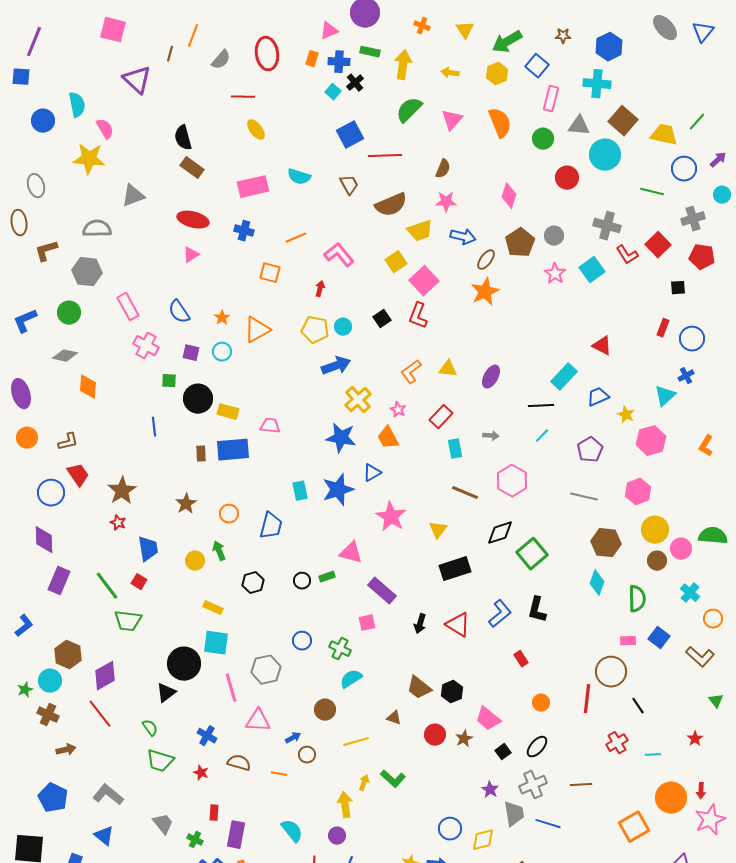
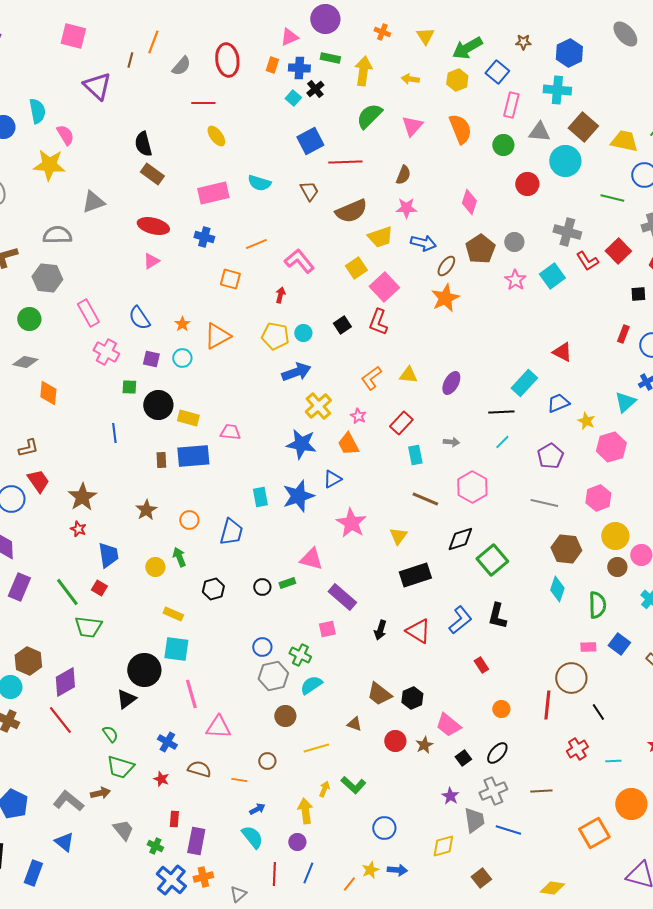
gray hexagon: (266, 670) -> (273, 676), moved
blue arrow: (293, 738) -> (257, 809), moved
brown arrow: (66, 750) -> (100, 793), moved
blue circle: (450, 829) -> (384, 828), moved

